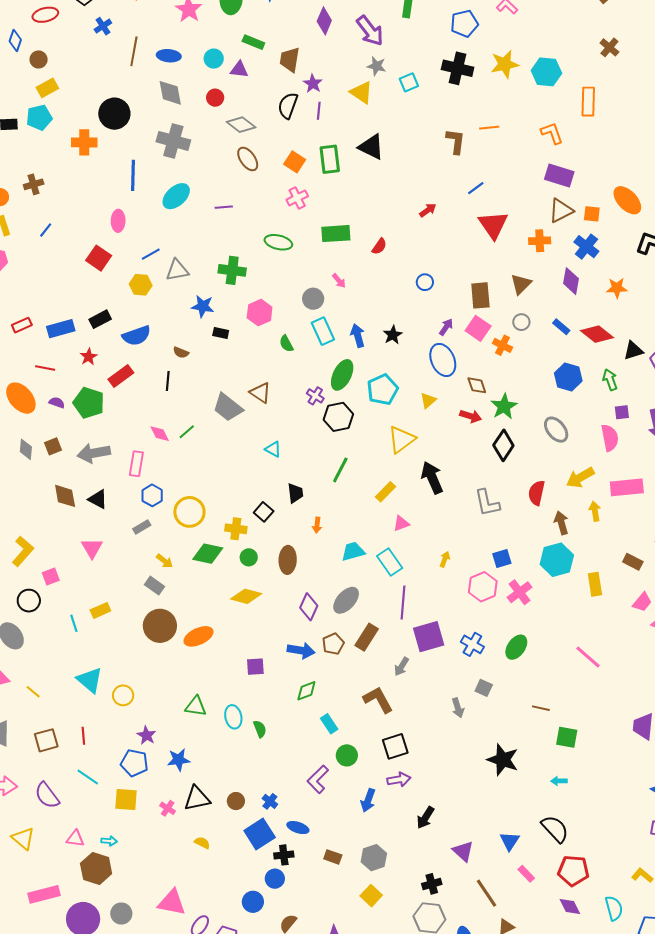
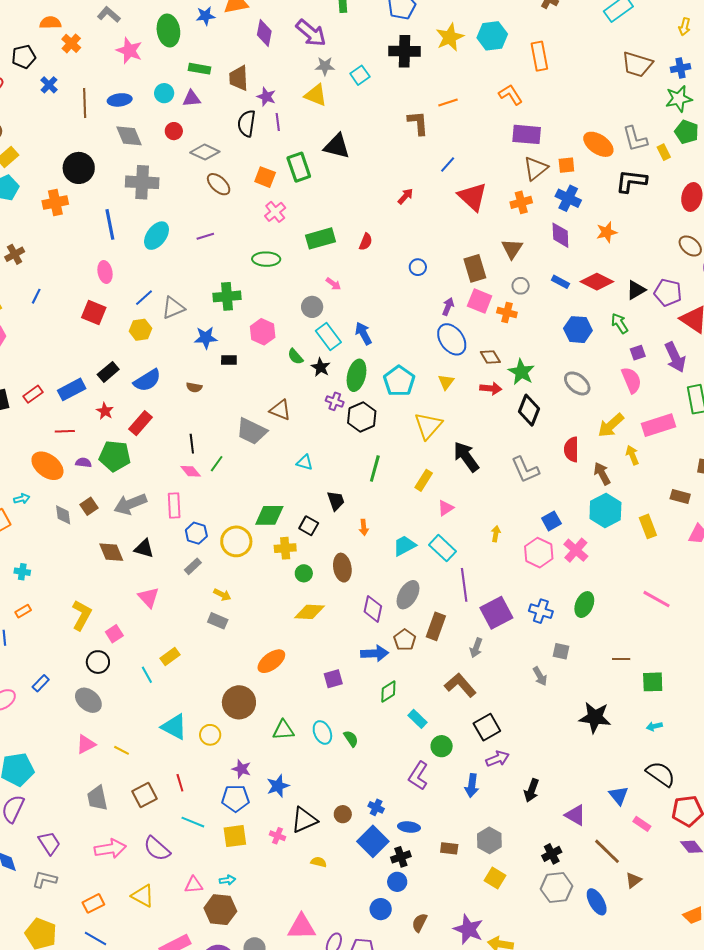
black star: (393, 335) -> (321, 367), moved
black line: (168, 381) -> (192, 444), moved
green diamond: (208, 554) -> (269, 515), moved
brown circle: (160, 626) -> (239, 702), moved

